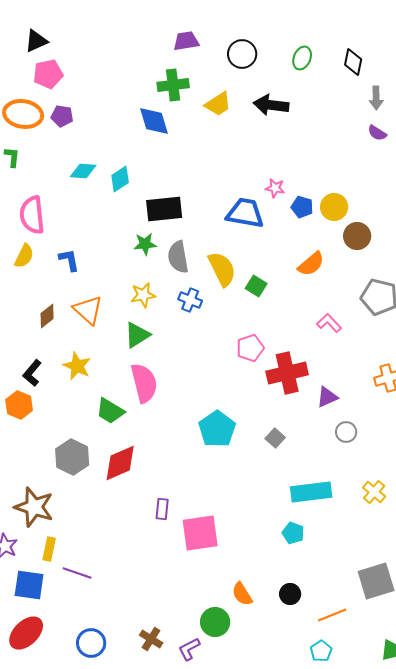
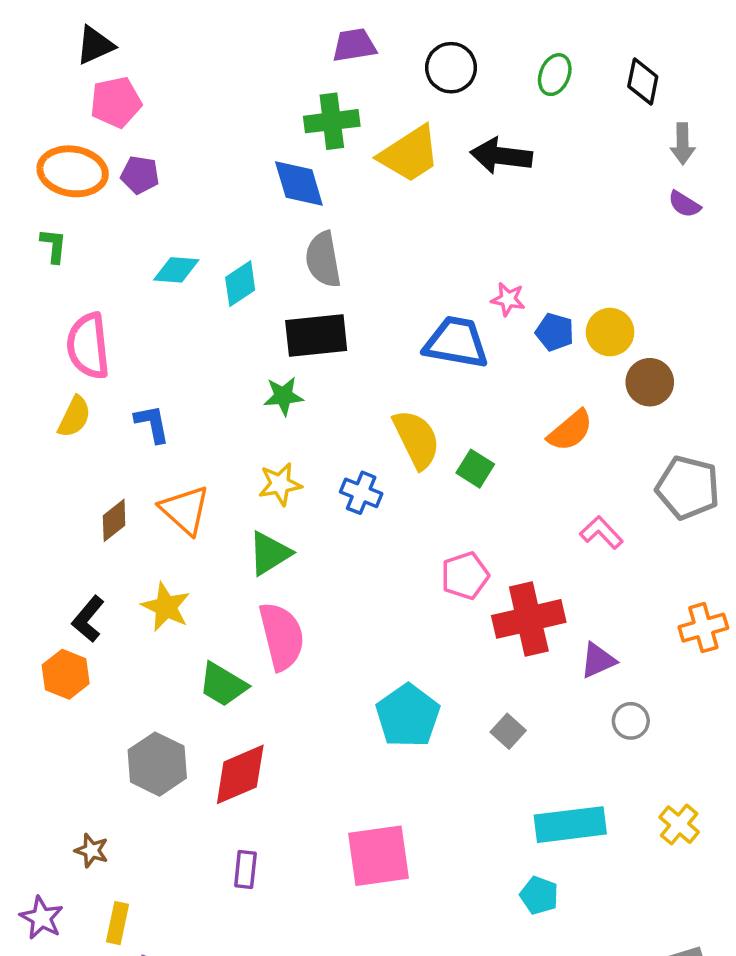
yellow trapezoid: (218, 104) -> (410, 154), size x1.4
gray semicircle: (178, 257) -> (323, 259), moved
brown star: (34, 507) -> (92, 850), size x0.5
purple rectangle: (162, 509) -> (245, 870), moved
pink square: (200, 533) -> (378, 856), moved

